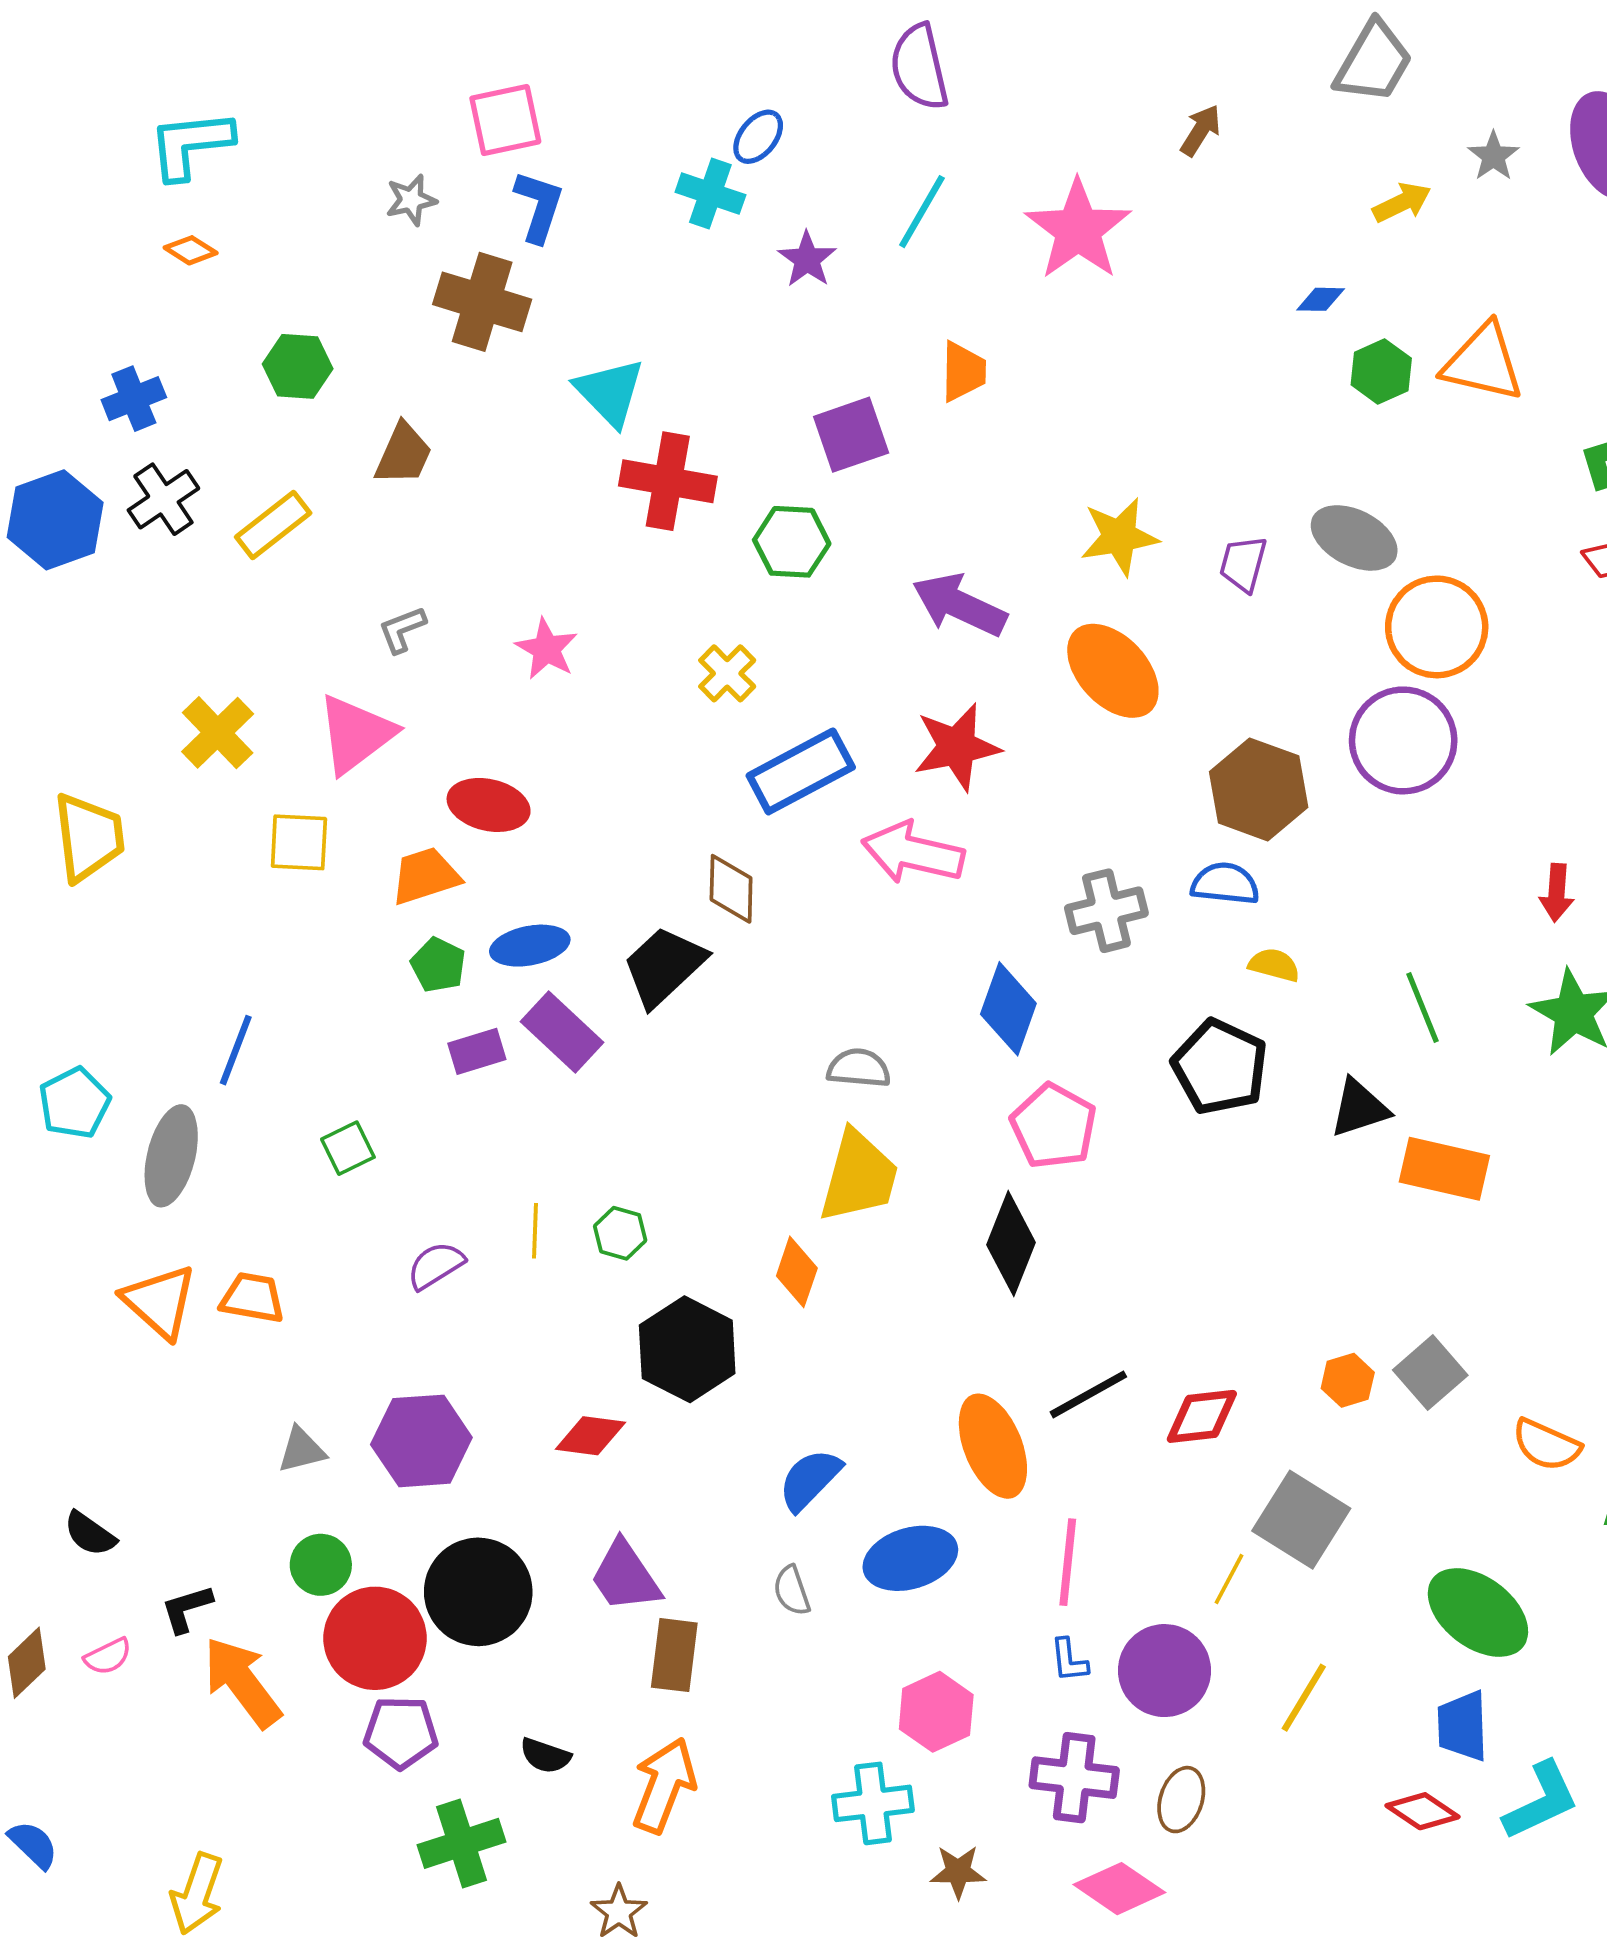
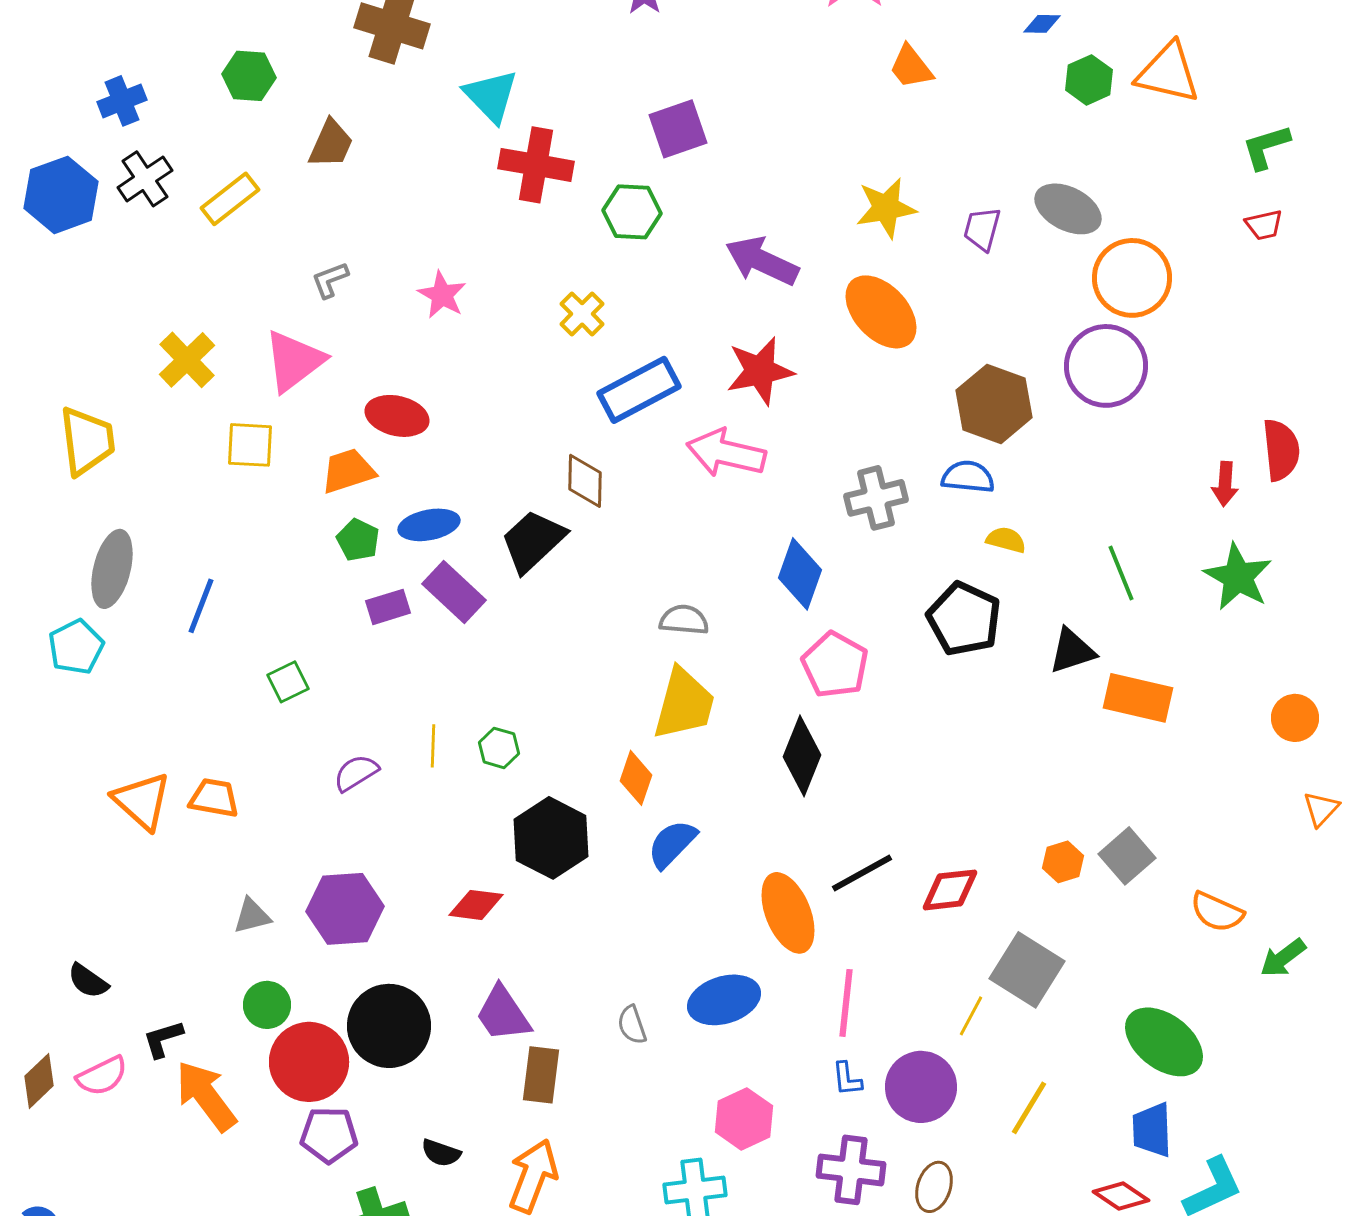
orange trapezoid: (963, 372) -> (911, 67), moved, turned 141
gray ellipse: (171, 1156) -> (112, 569), moved
blue semicircle: (810, 1480) -> (672, 844), moved
pink semicircle: (108, 1656) -> (102, 1076), size x1.4

